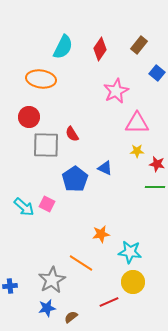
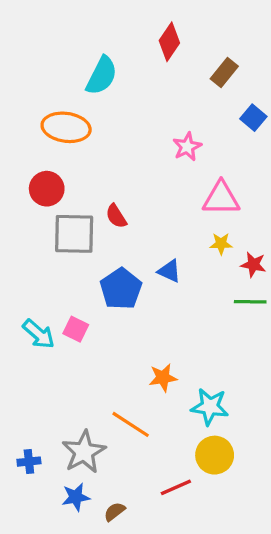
red diamond: (100, 49) -> (169, 42), moved
pink star: (116, 91) -> (187, 147), size x0.7
blue cross: (10, 286) -> (29, 462), moved

